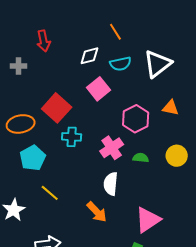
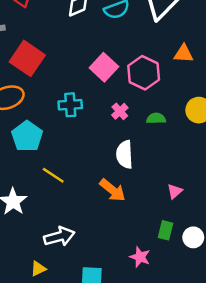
pink square: (99, 89) -> (104, 67), moved
red square: (57, 108) -> (27, 58), moved
pink cross: (112, 148) -> (120, 111), size x0.6
pink triangle: (148, 220) -> (175, 191), size x0.5

